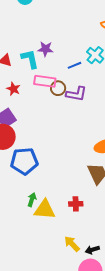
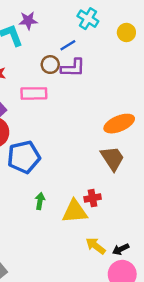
blue line: (74, 65) -> (68, 45), moved
pink rectangle: (45, 81) -> (34, 93), moved
yellow triangle: (45, 210) -> (75, 211), moved

